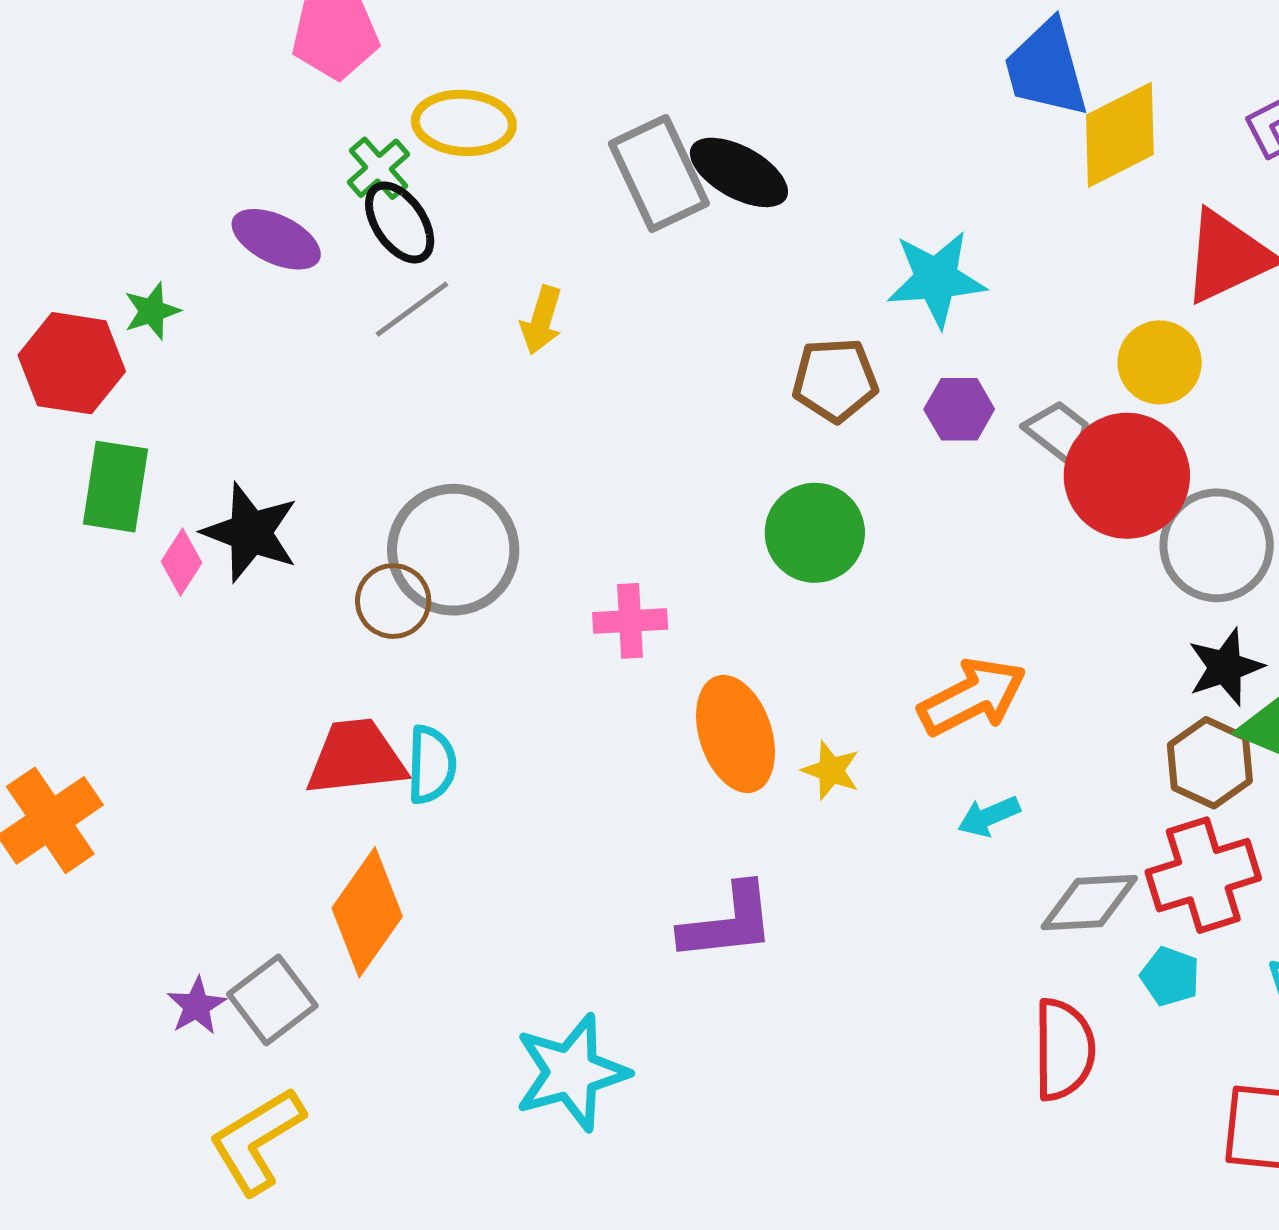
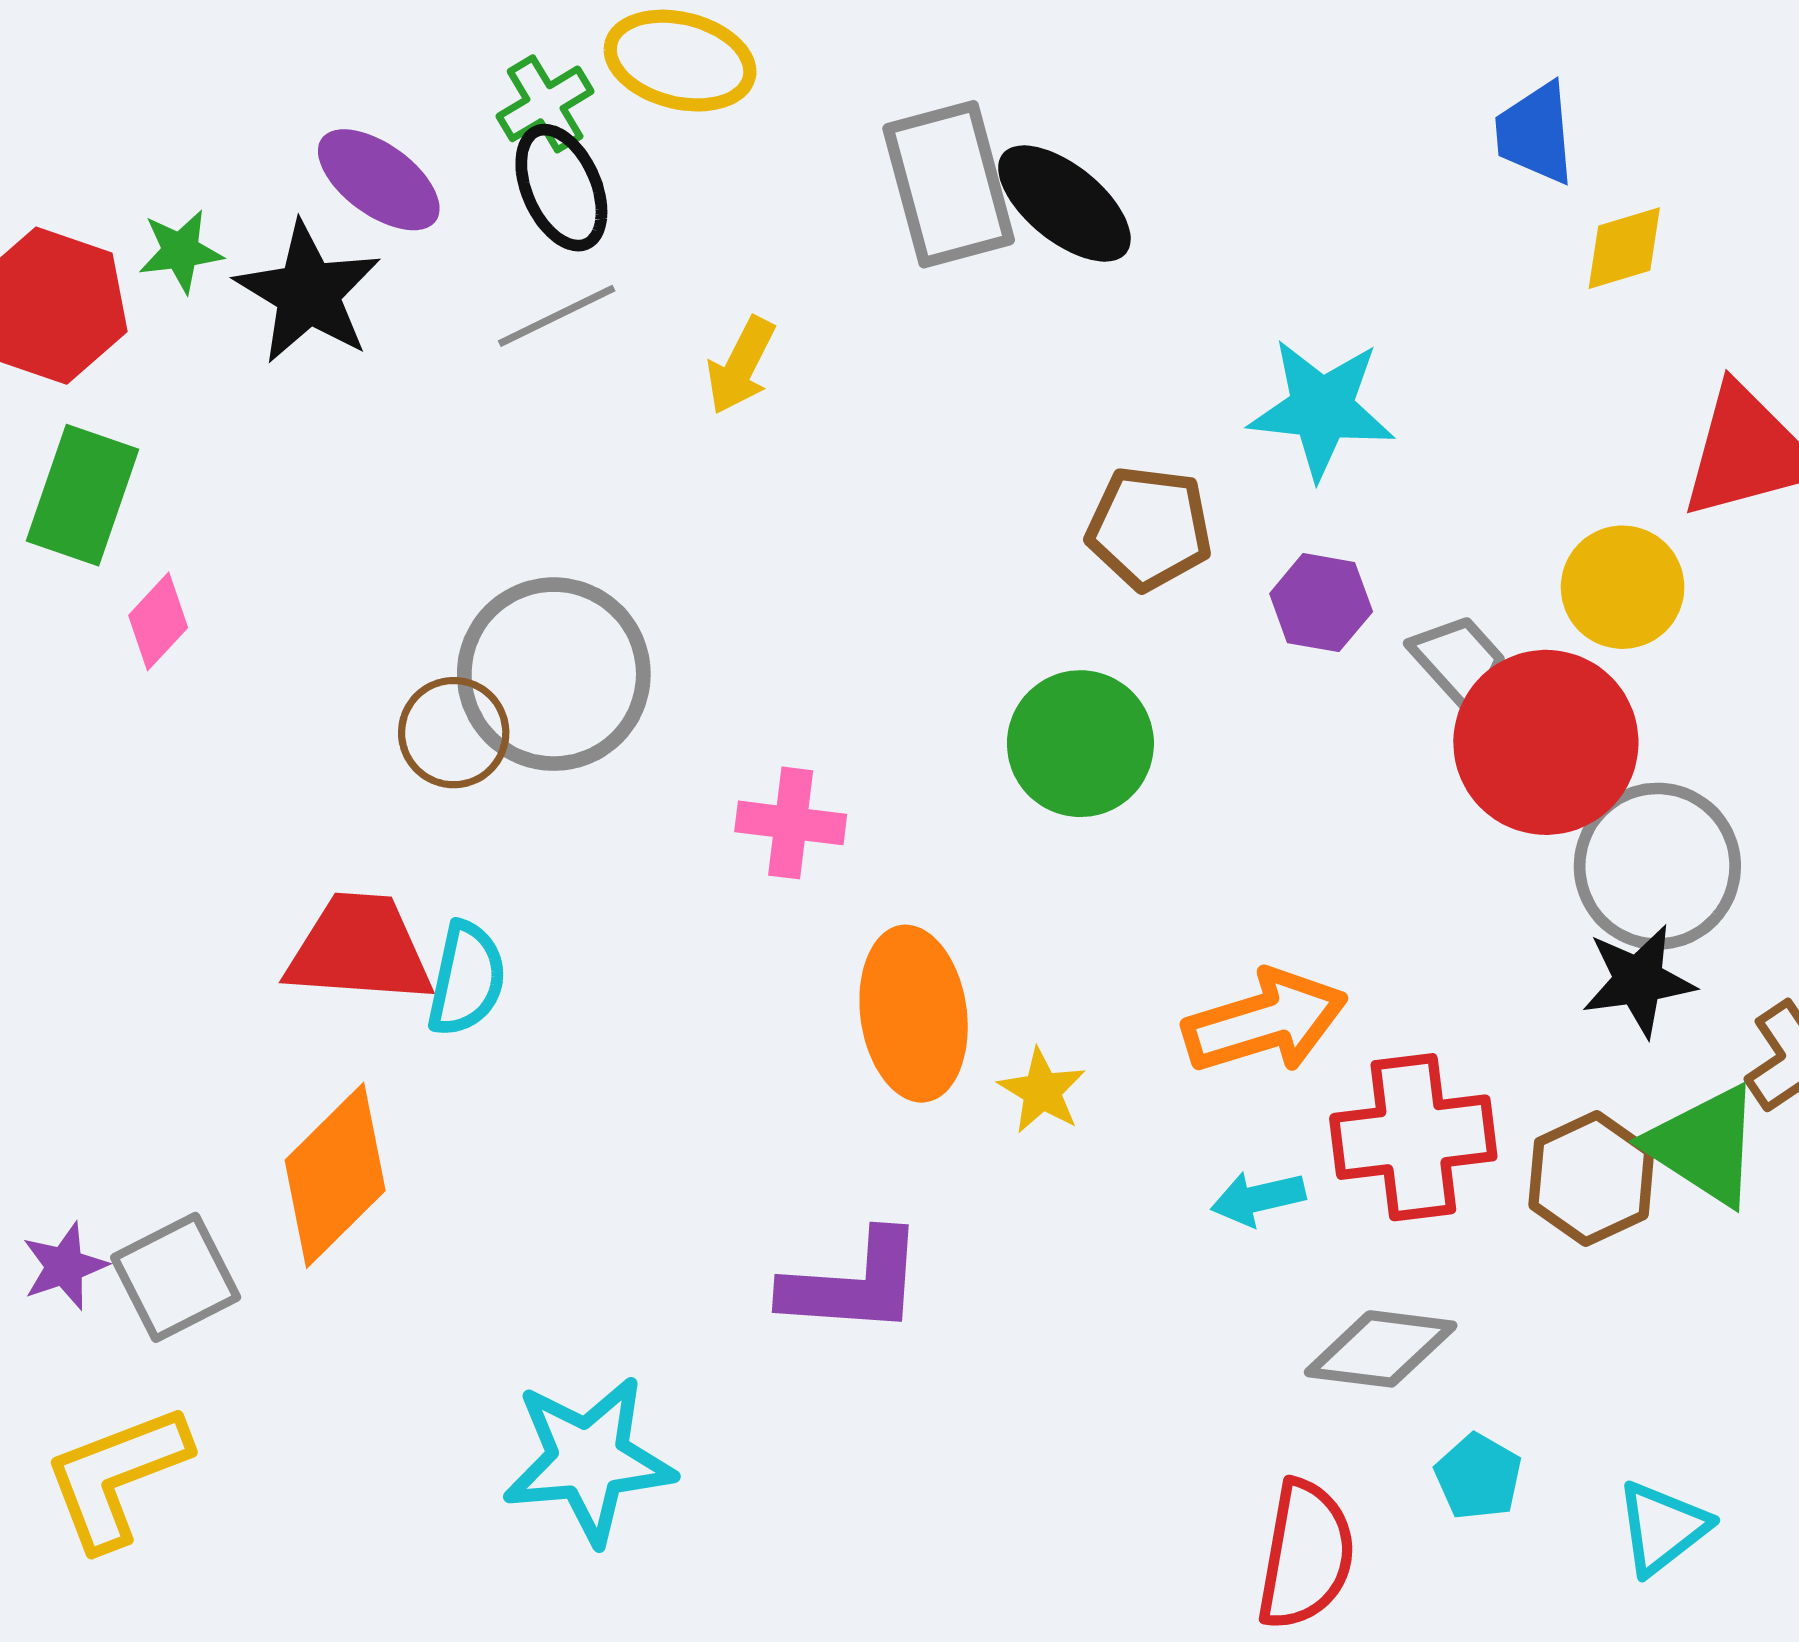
blue trapezoid: (1046, 69) -> (1535, 133), size x0.7
yellow diamond: (1120, 135) -> (1624, 248), size x0.6
black star: (250, 532) -> (308, 293), moved
black star: (1225, 667) -> (1638, 981), moved
red cross: (1203, 875) -> (1413, 1137), moved

